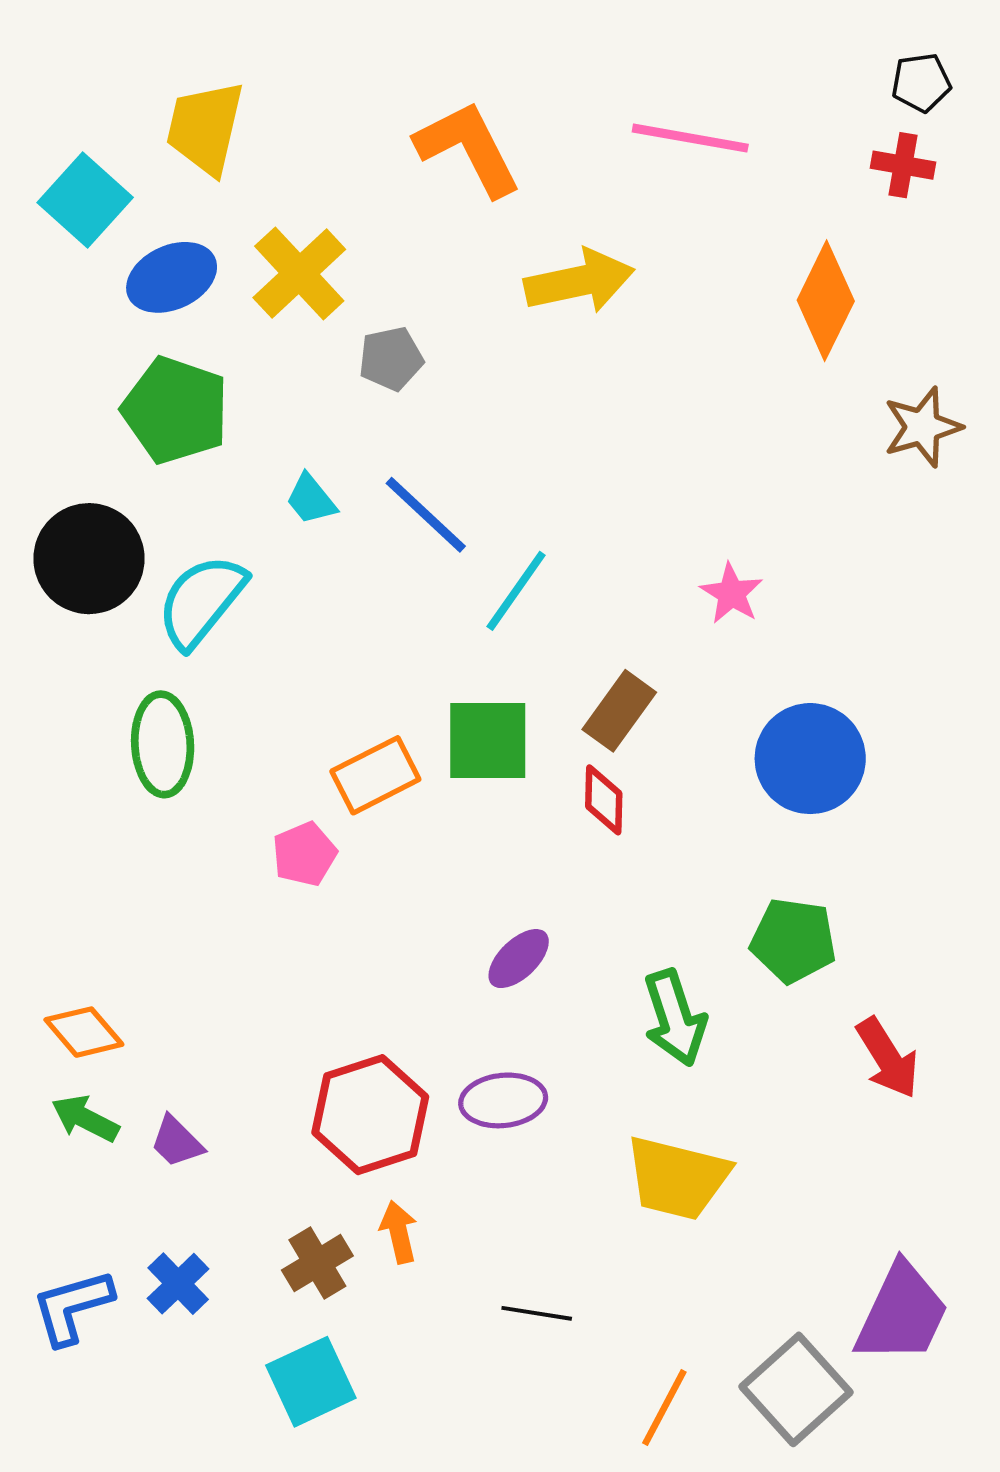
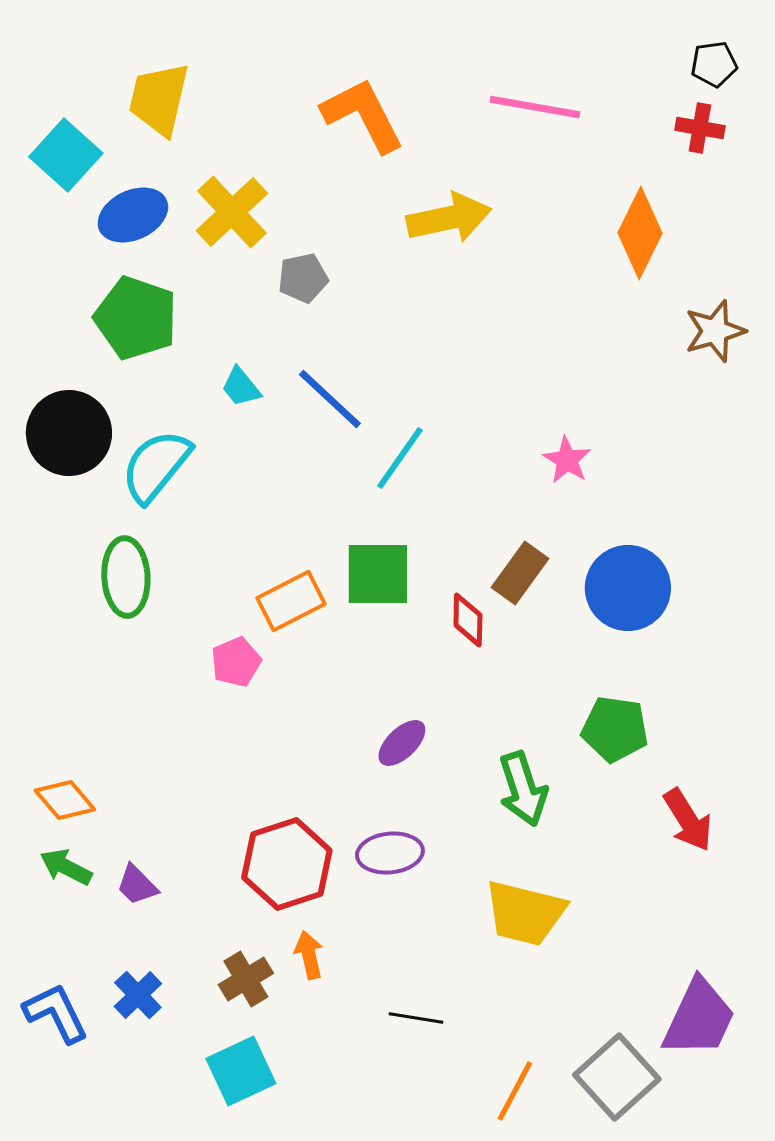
brown rectangle: (619, 711) -> (520, 573), moved
blue L-shape: (72, 1307) -> (56, 1013), turned 80

